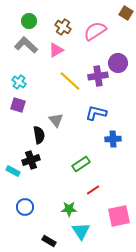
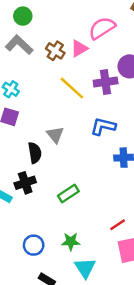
brown cross: (63, 27) -> (55, 51), moved
pink triangle: (56, 50) -> (79, 48), moved
green rectangle: (81, 164) -> (68, 194), moved
red line: (93, 190) -> (118, 225), moved
blue circle: (25, 207) -> (34, 245), moved

